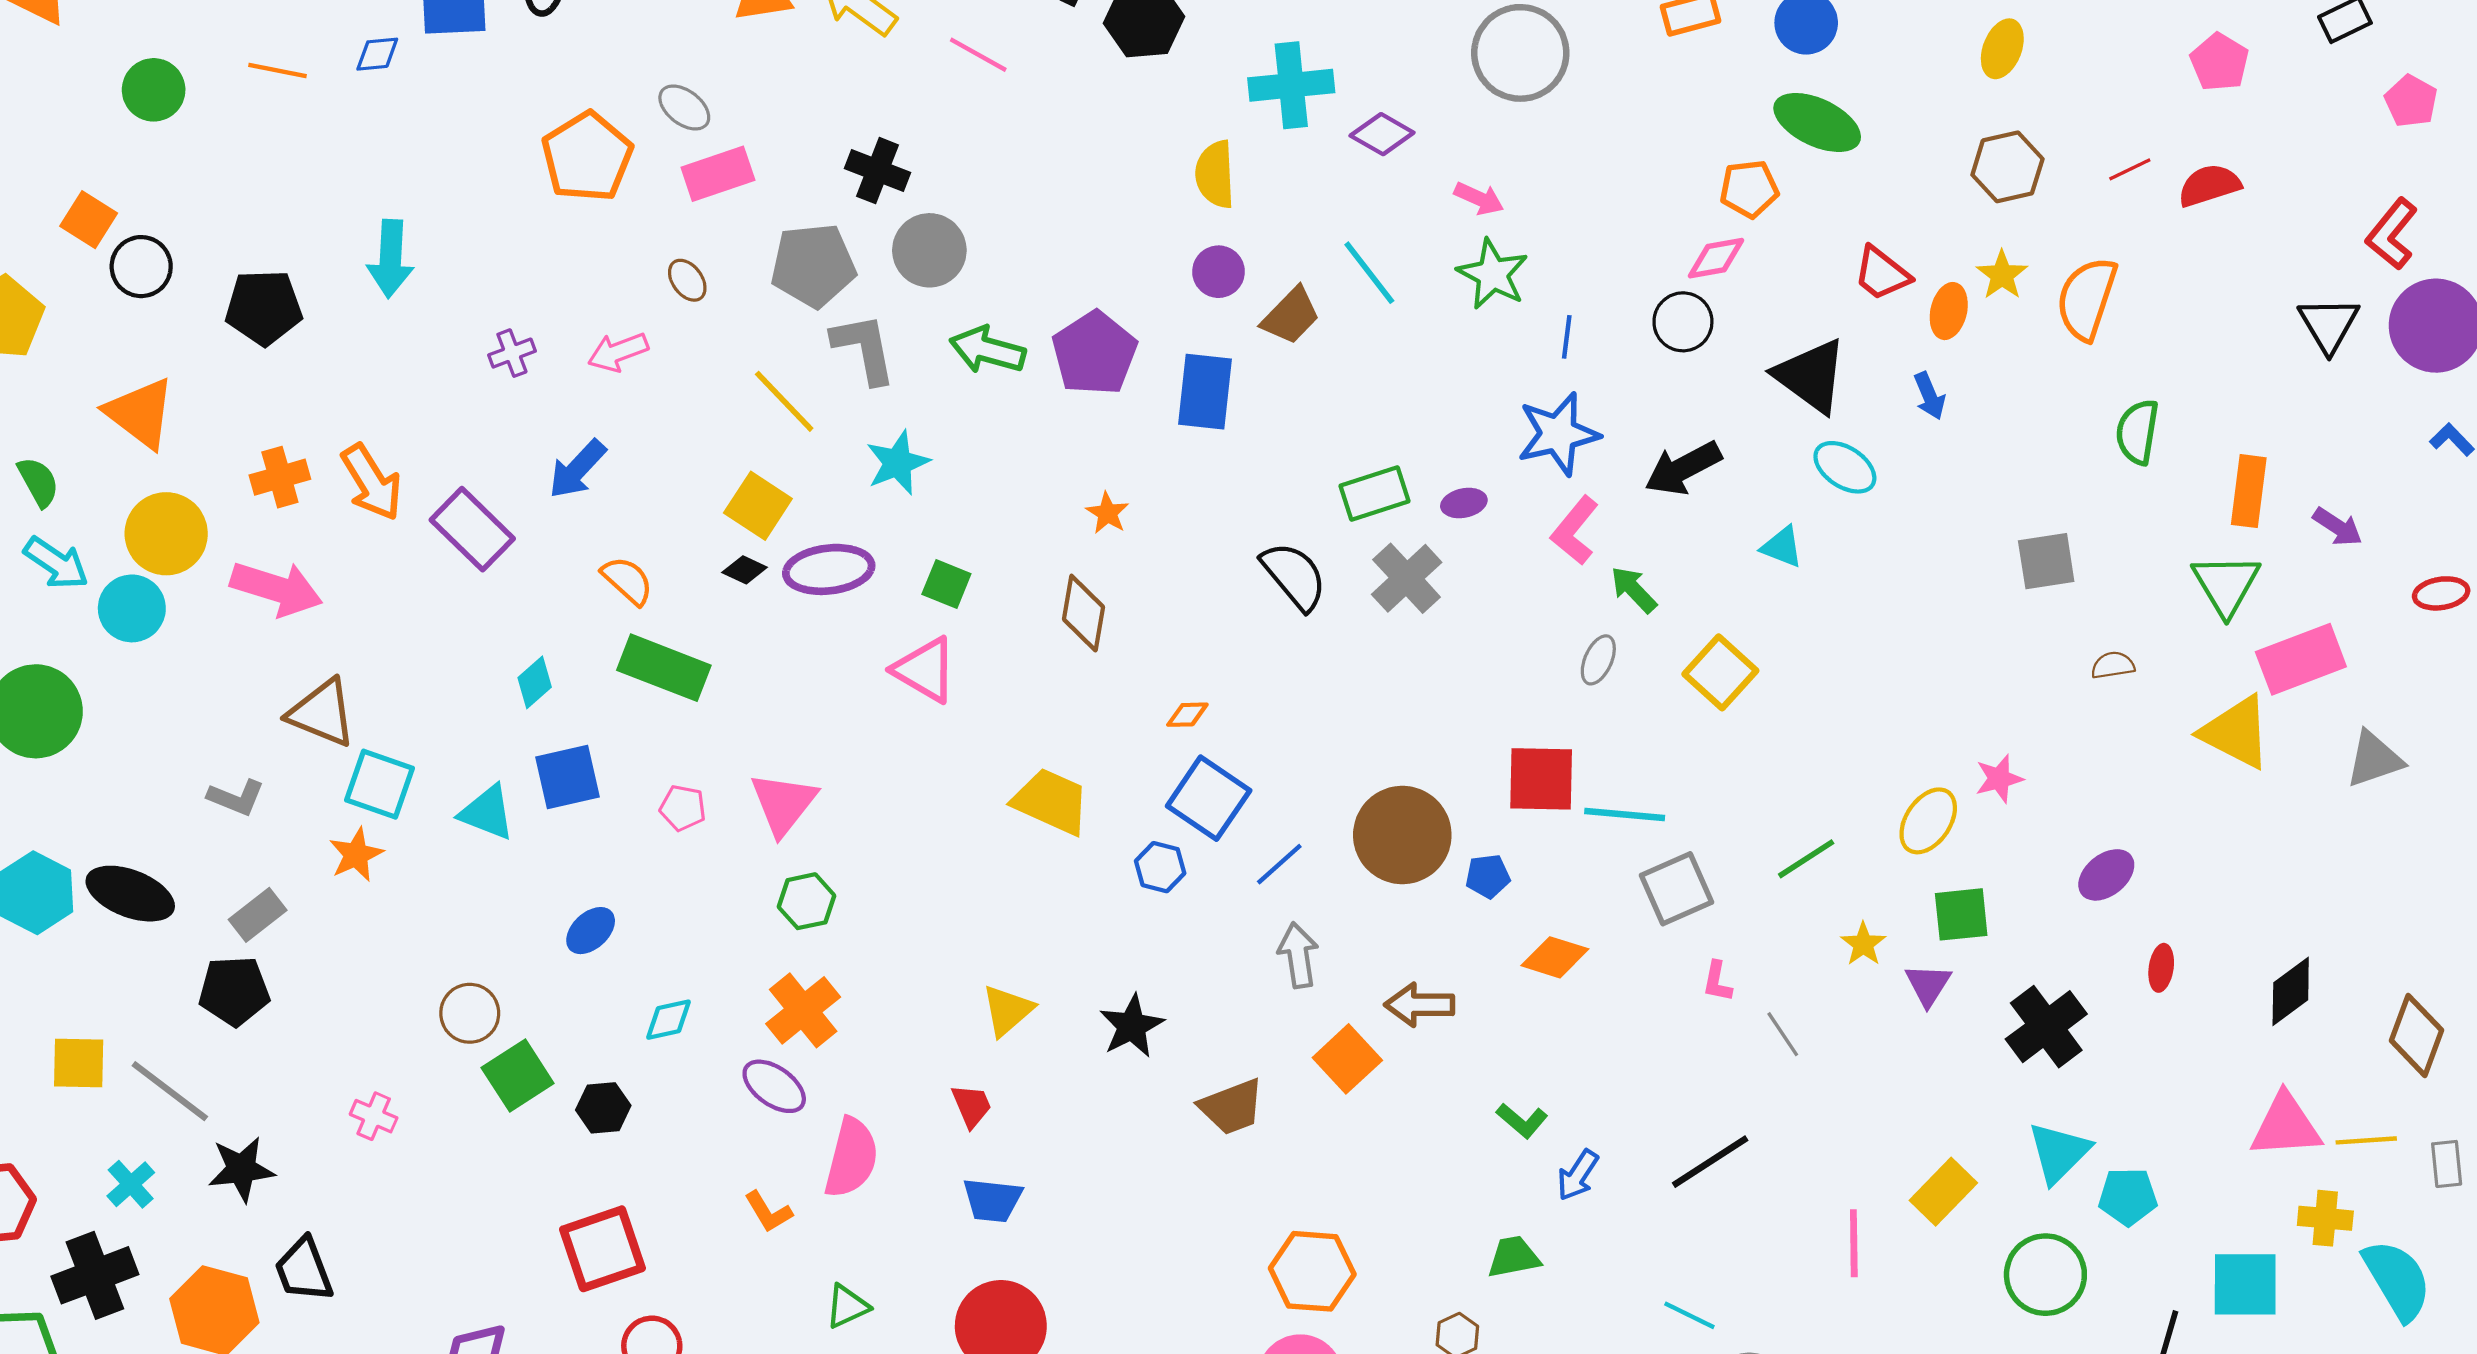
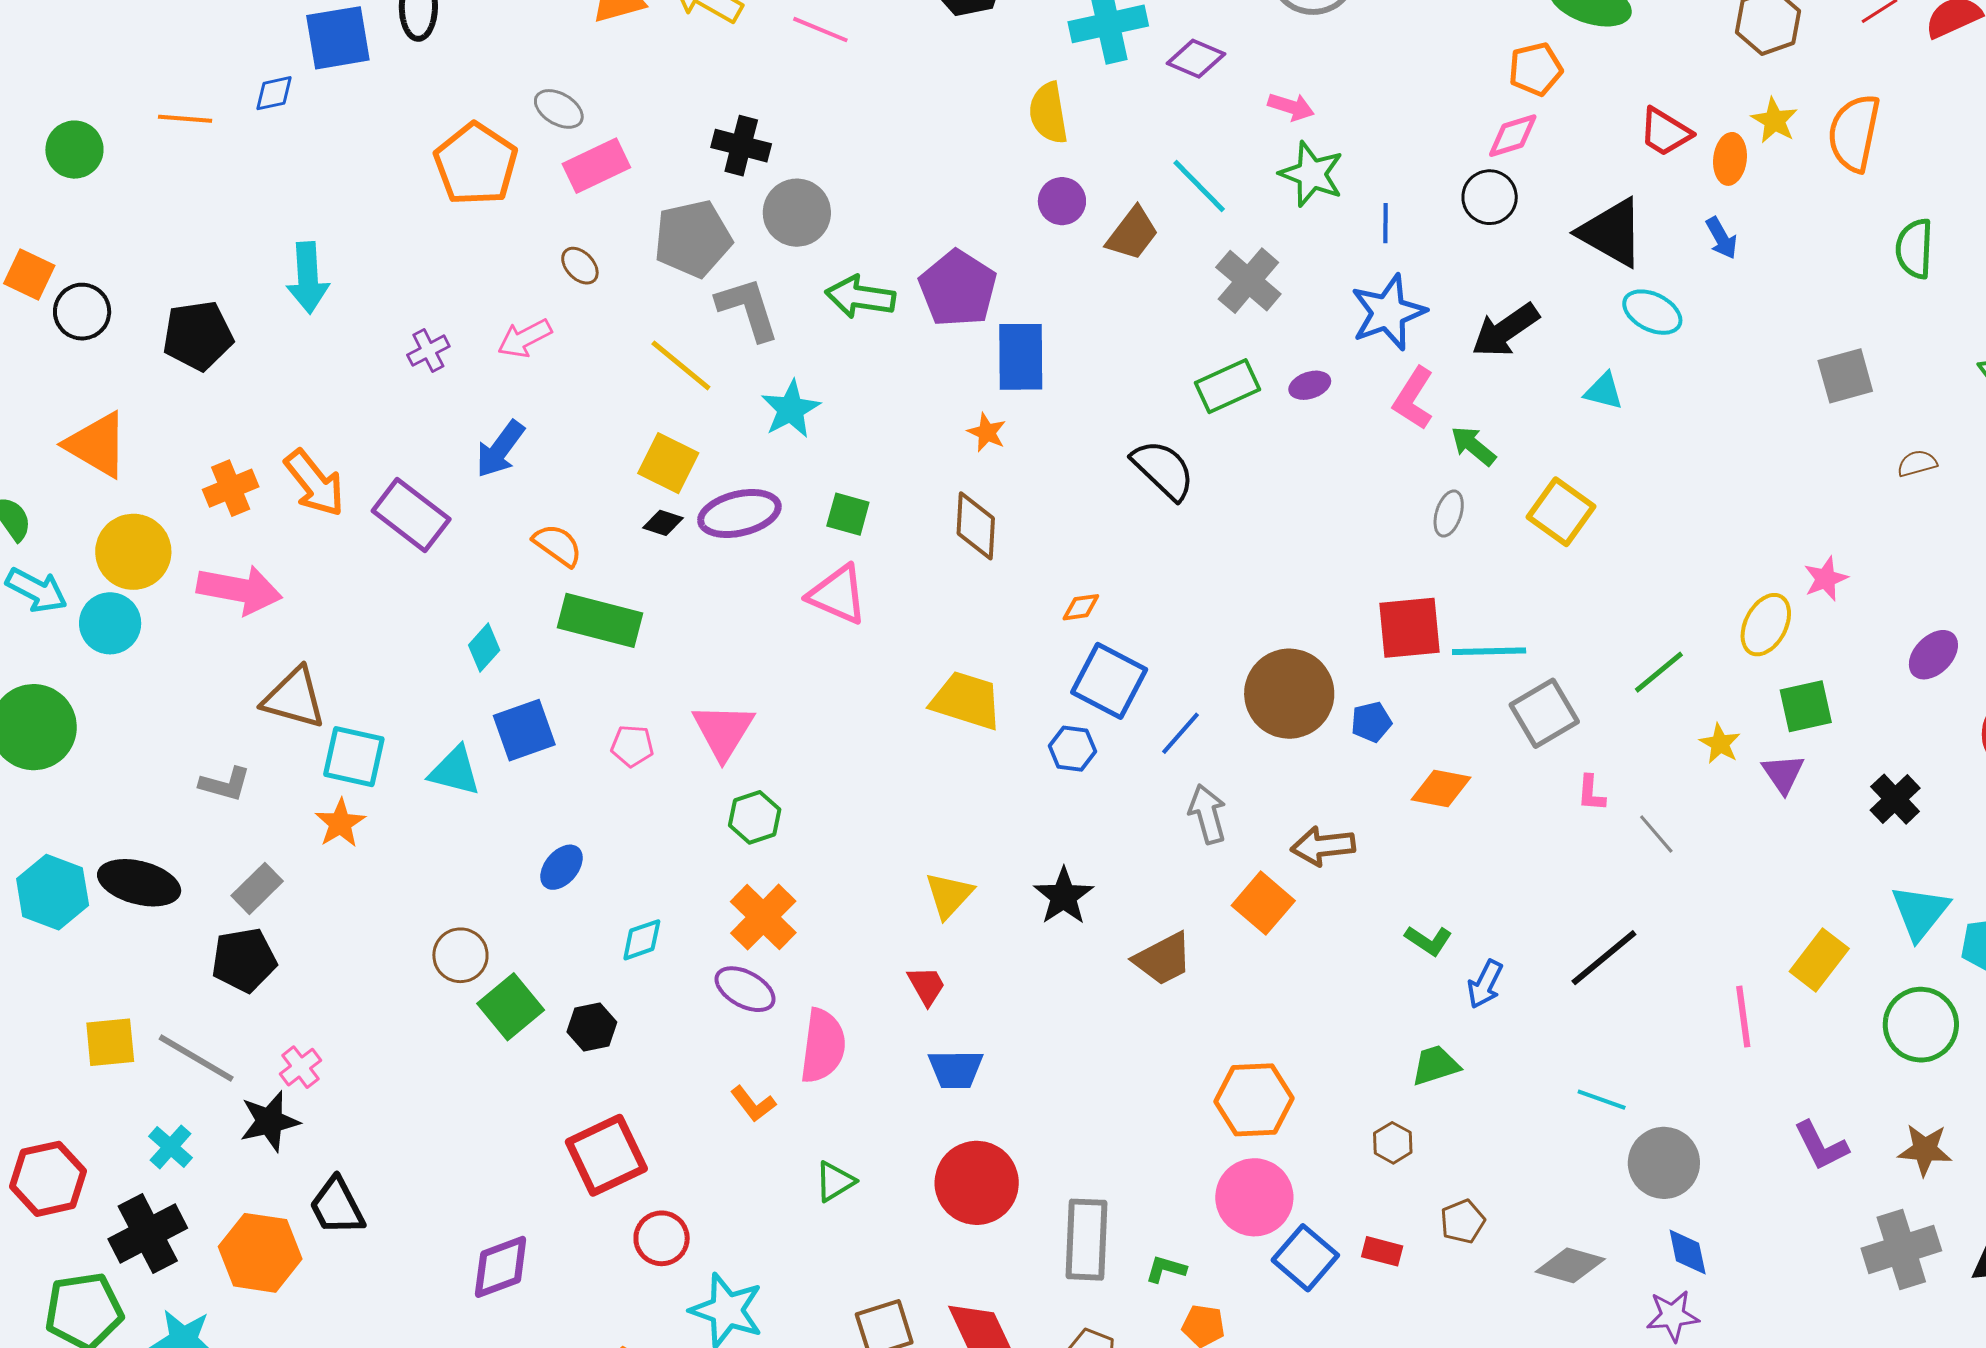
blue rectangle: (1205, 392) -> (1021, 357), moved
gray cross: (1407, 578) -> (1248, 281), moved
black cross: (2046, 1027) -> (1895, 799), size x0.7
pink cross: (374, 1116) -> (300, 1067), moved, turned 36

